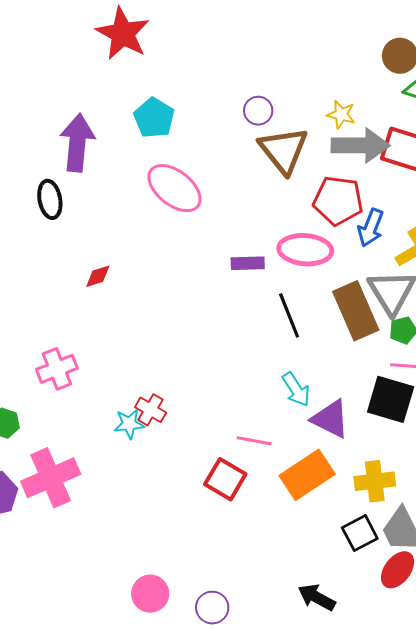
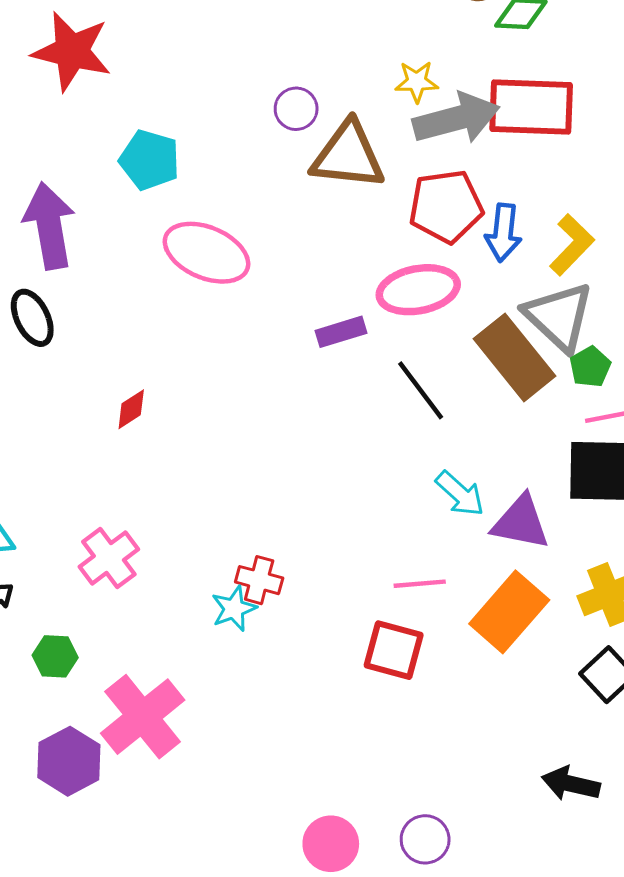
brown triangle: (284, 150) -> (348, 156), turned -30

